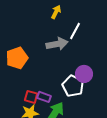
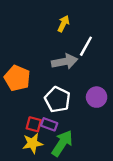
orange pentagon: (17, 58) -> (17, 78), turned -30
white pentagon: (73, 86) -> (57, 99), moved

